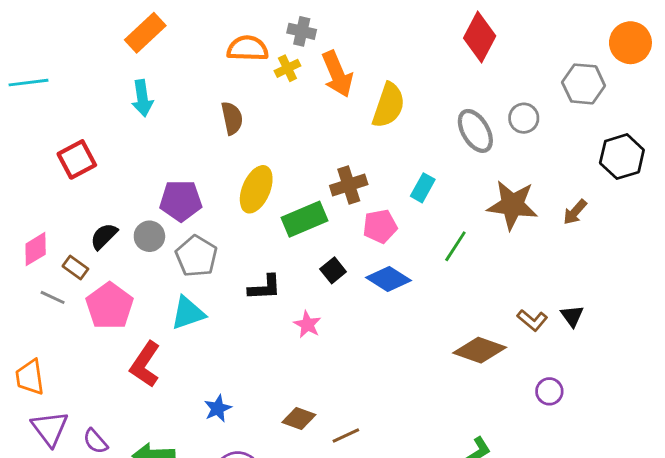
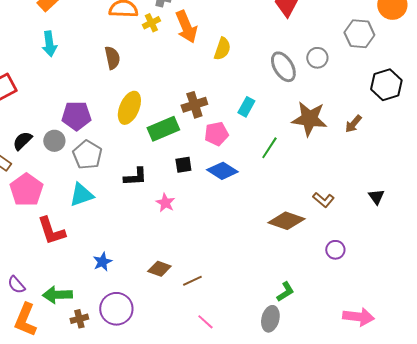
yellow semicircle: (389, 105) -> (222, 49), size x0.7
black square: (333, 270) -> (183, 165), turned 30
black triangle: (572, 316) -> (376, 197), moved
red L-shape: (145, 364) -> (51, 231), turned -52

